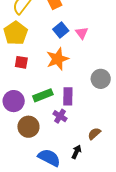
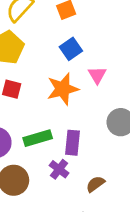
pink triangle: (82, 33) -> (97, 75), moved
brown semicircle: (94, 134) -> (95, 184), moved

